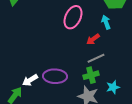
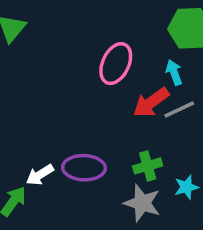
red arrow: (93, 39) -> (151, 102), size x1.5
gray line: (96, 58) -> (179, 109), moved

